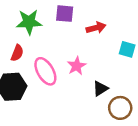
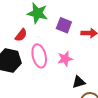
purple square: (65, 14) -> (64, 25), moved

